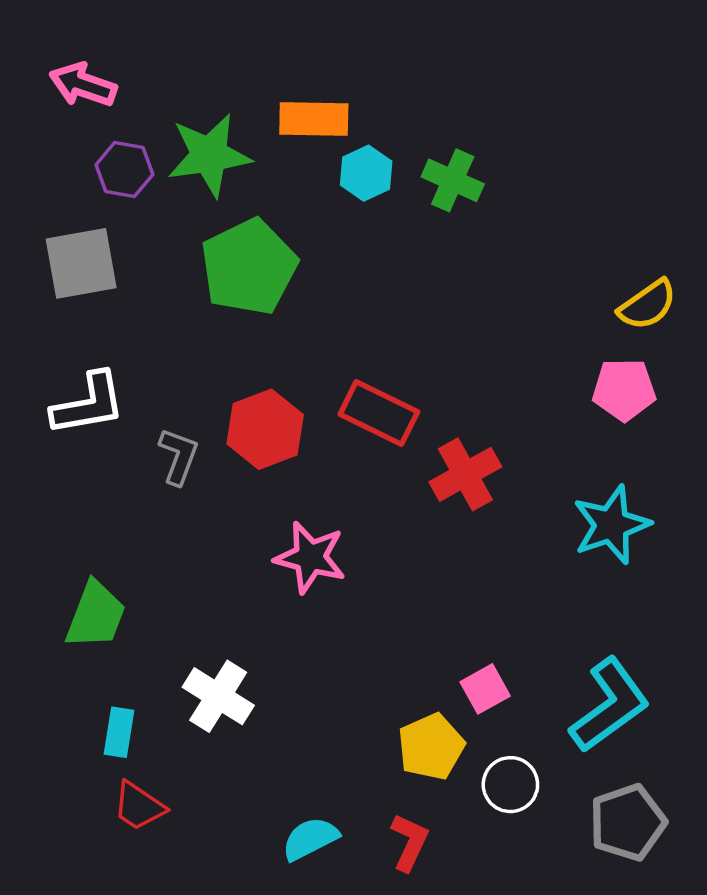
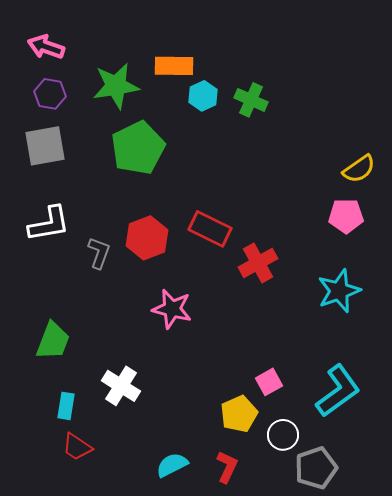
purple hexagon: (124, 170) -> (50, 94), moved
gray pentagon: (628, 822) -> (316, 468), moved

